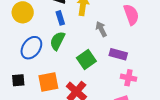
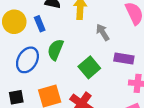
blue rectangle: (60, 18) -> (40, 24), moved

